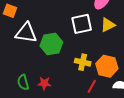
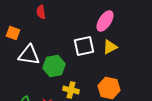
yellow cross: (83, 62) -> (71, 90), moved

